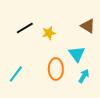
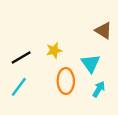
black line: (25, 28) -> (21, 58), moved
yellow star: (49, 33) -> (54, 50), moved

